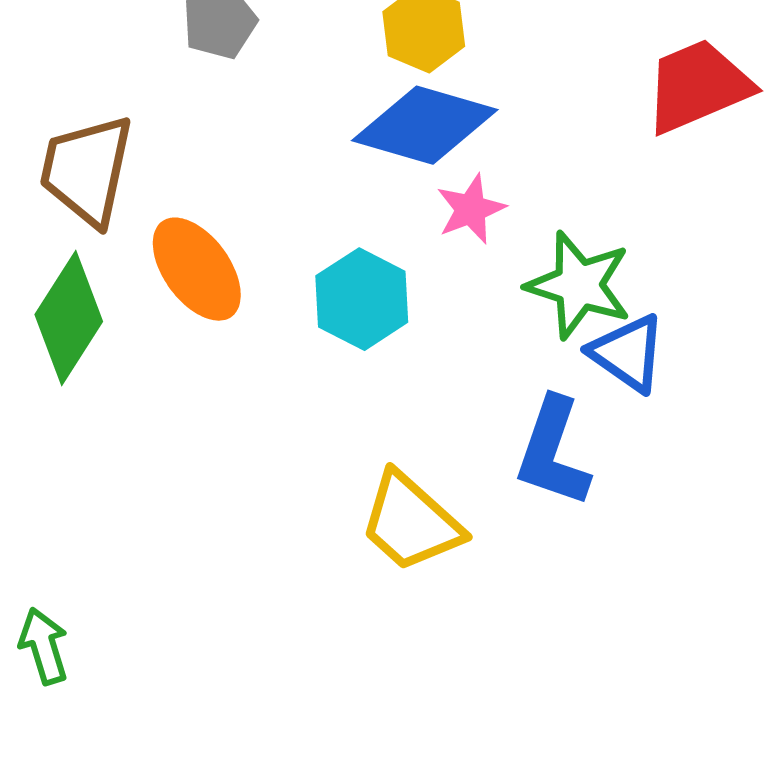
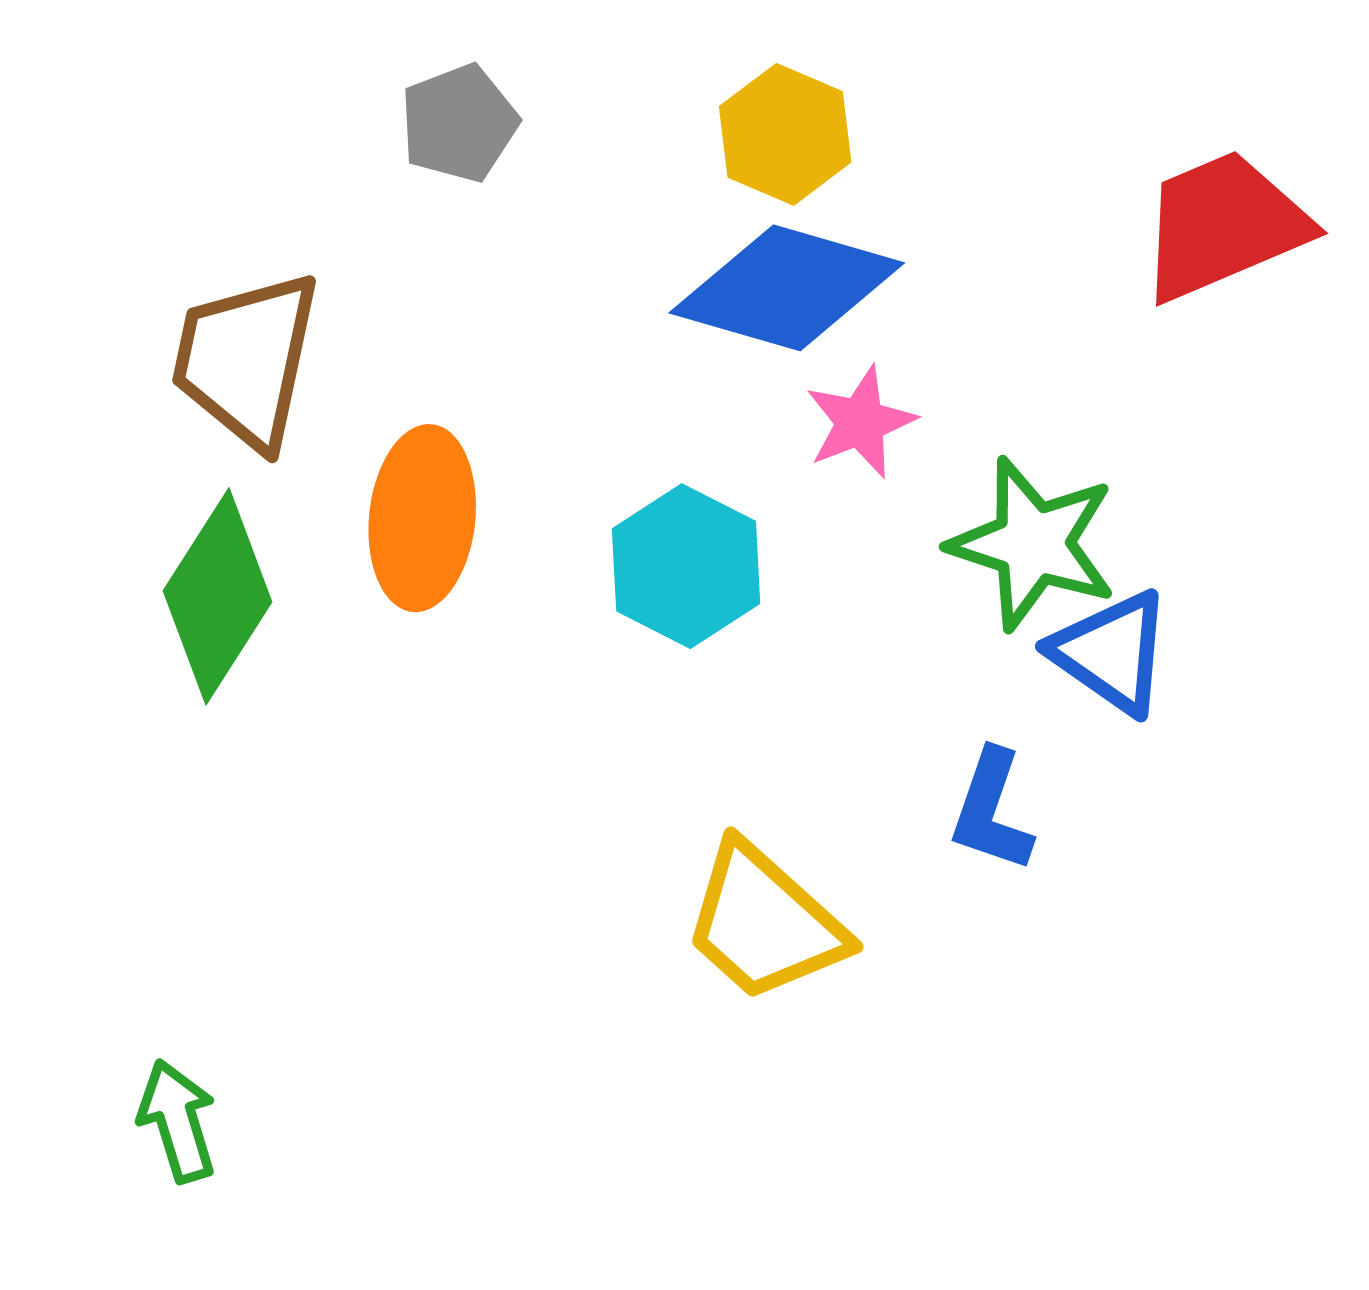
orange ellipse: (197, 269) -> (422, 518), turned 42
blue L-shape: (553, 452) -> (991, 811), size x0.7

